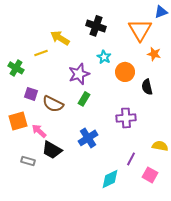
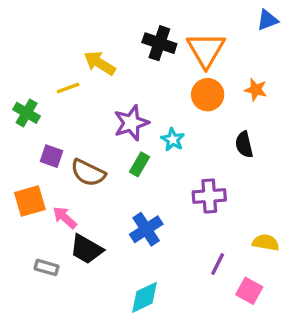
orange triangle: (140, 30) -> (206, 50), moved
cyan star: (104, 57) -> (173, 140), moved
orange circle: (125, 72) -> (208, 95), moved
cyan diamond: (110, 179) -> (144, 297), moved

